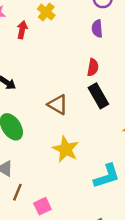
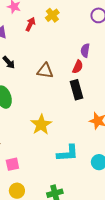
purple semicircle: (97, 29) -> (85, 50), moved
brown triangle: (58, 105) -> (45, 71), moved, turned -36

